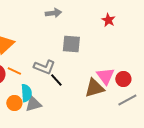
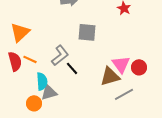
gray L-shape: (44, 67) -> (60, 55), turned -60
gray line: (127, 100) -> (124, 94), moved
orange circle: (14, 103) -> (34, 103), moved

